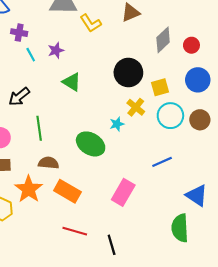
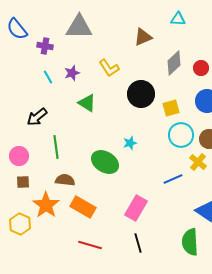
yellow L-shape: (91, 23) -> (109, 68), moved
purple cross: (19, 33) -> (45, 46), moved
yellow cross: (136, 107) -> (198, 162), moved
black line: (112, 245) -> (138, 243), moved

